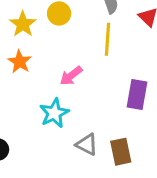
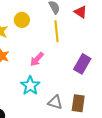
purple rectangle: (137, 95) -> (82, 64), turned 30
brown rectangle: (121, 152) -> (78, 103), turned 30

